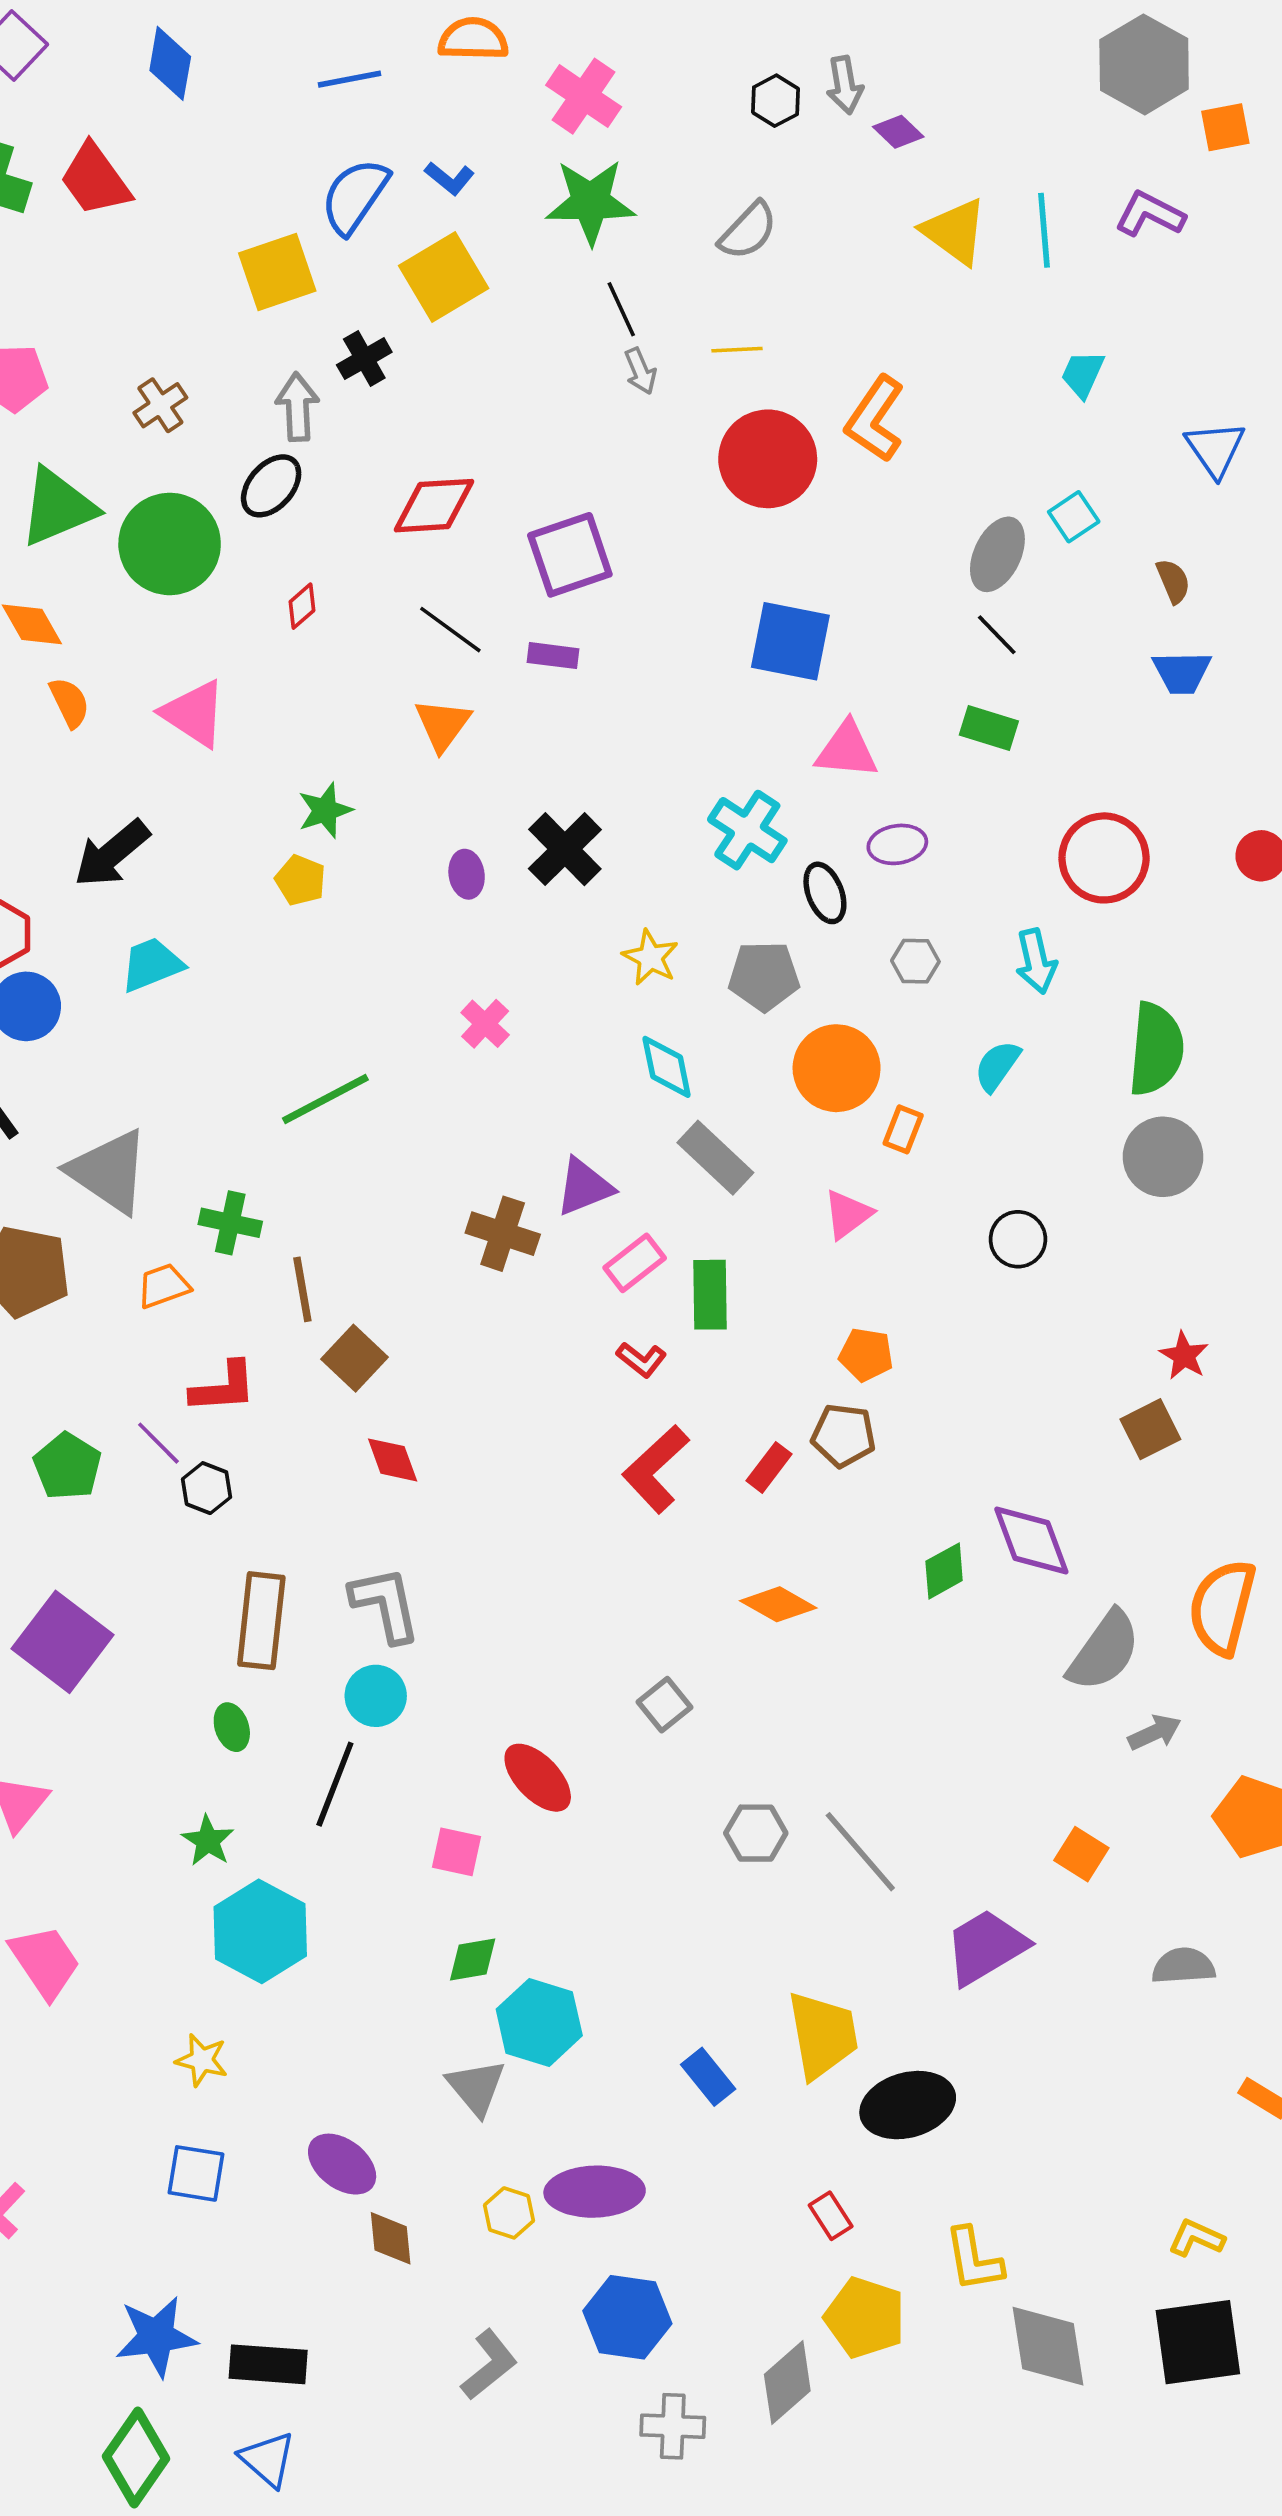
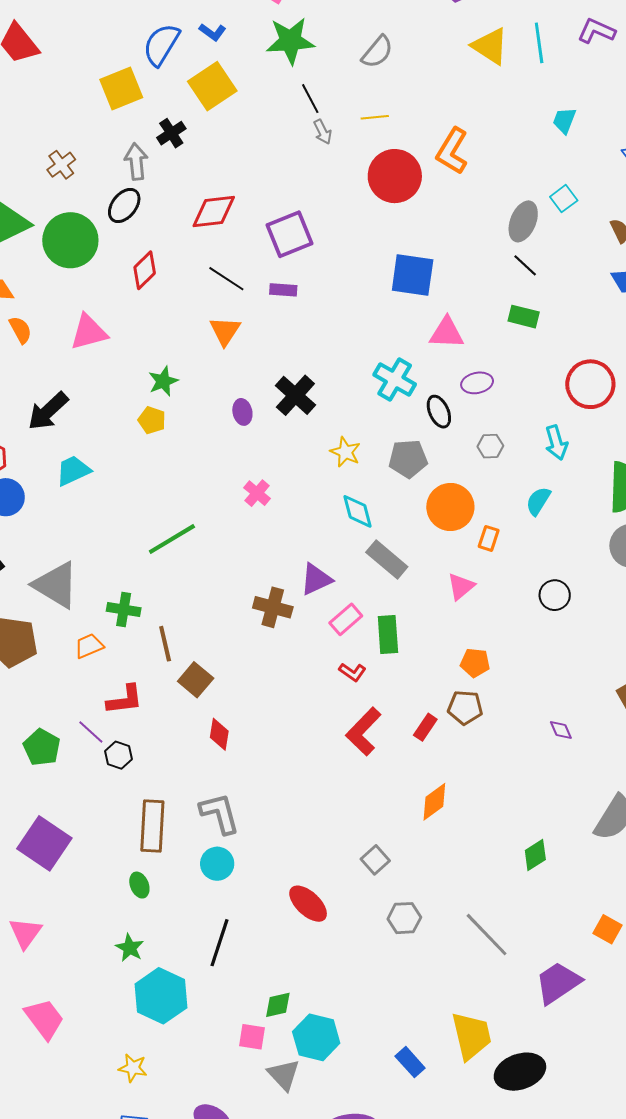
red diamond: (302, 606) -> (145, 270), size x1.5
pink triangle: (194, 714) -> (89, 332), turned -45
red diamond: (393, 1460) -> (219, 734), turned 32
purple diamond: (1031, 1541) -> (561, 730), moved, size x0.5
green diamond: (944, 1571) -> (535, 855), moved
orange diamond: (778, 1604) -> (434, 802), turned -63
black line: (335, 1784) -> (220, 943), moved
gray hexagon: (756, 1833) -> (404, 918), moved
pink square: (456, 1852) -> (252, 1037), moved

